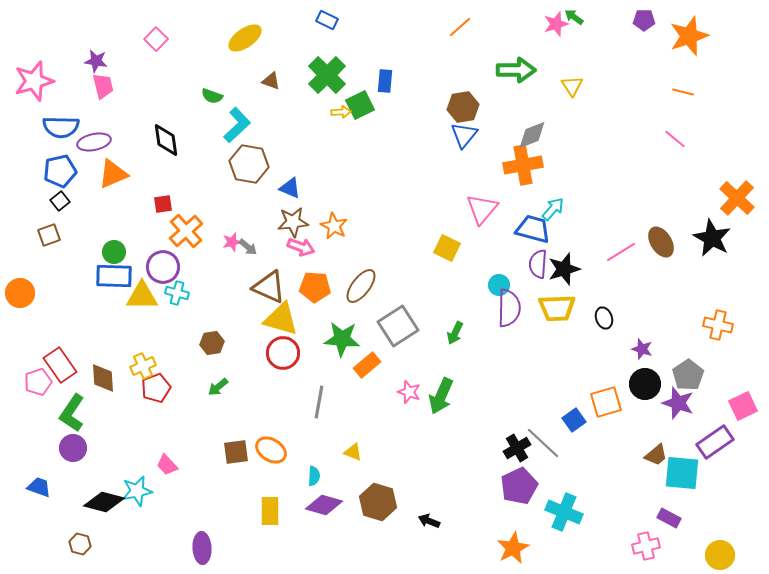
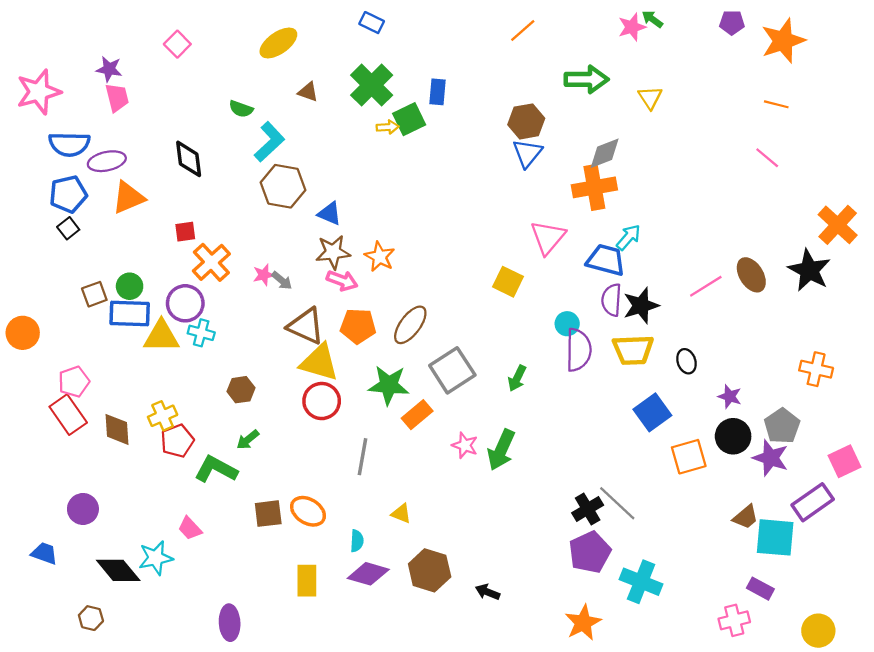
brown square: (49, 235) -> (94, 294), moved
pink pentagon: (38, 382) -> (74, 382), moved
green L-shape: (72, 413) -> (216, 469), moved, turned 84
blue square: (574, 420) -> (652, 412), moved, size x1.4
black diamond: (104, 502) -> (118, 570), turned 36

